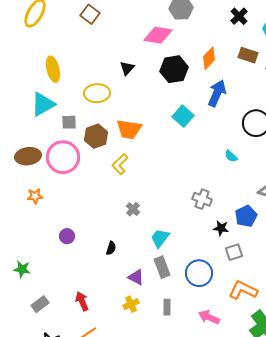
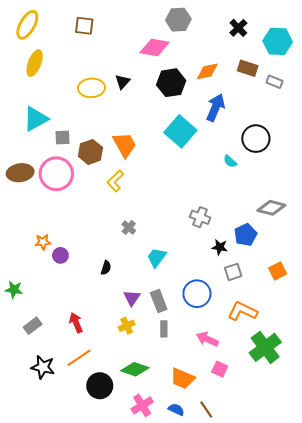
brown square: (90, 14) -> (84, 26), turned -30
orange diamond: (209, 58) -> (207, 71), turned 35
yellow ellipse: (53, 69) -> (35, 63), moved, turned 35
yellow ellipse: (97, 93) -> (91, 88), moved
cyan square: (183, 116) -> (180, 131), size x1.4
orange trapezoid: (129, 129) -> (125, 145), turned -128
cyan semicircle: (231, 156) -> (230, 161), moved
orange star: (35, 196) -> (43, 242), moved
gray rectangle: (162, 267) -> (159, 301), moved
purple triangle: (136, 277) -> (132, 298), turned 36

